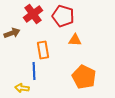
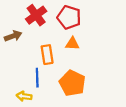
orange triangle: (75, 40) -> (72, 44), moved
orange pentagon: (84, 77) -> (72, 83), moved

